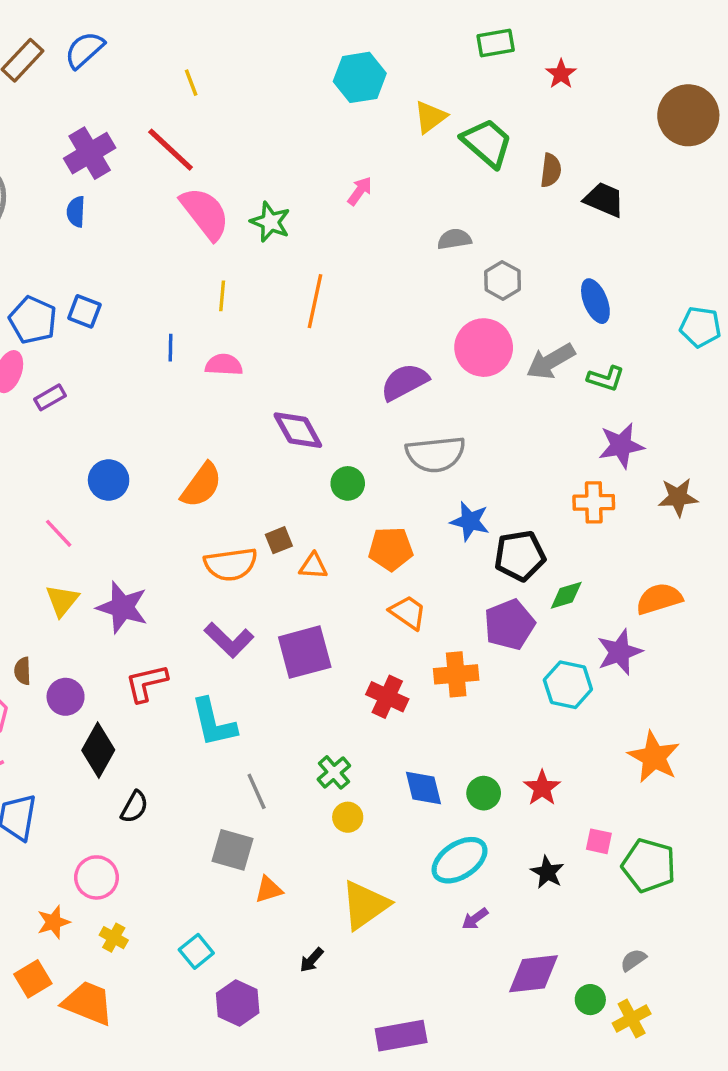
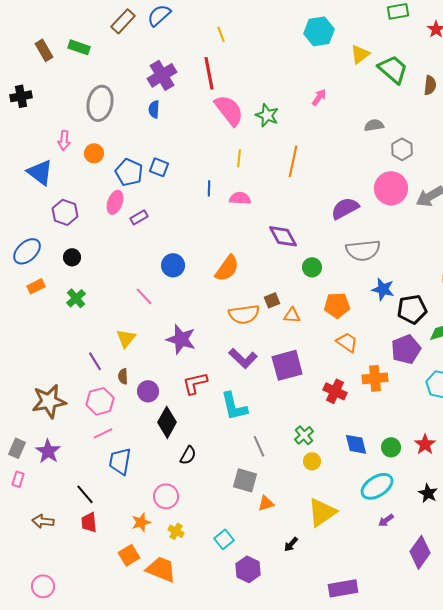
red line: (171, 150) -> (209, 73), turned 36
yellow triangle: (62, 600) -> (126, 338), moved
purple diamond: (534, 974) -> (420, 552), turned -48

